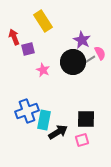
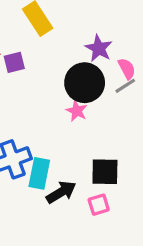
gray line: (89, 60) -> (125, 86), moved
pink star: (43, 70) -> (77, 111), moved

